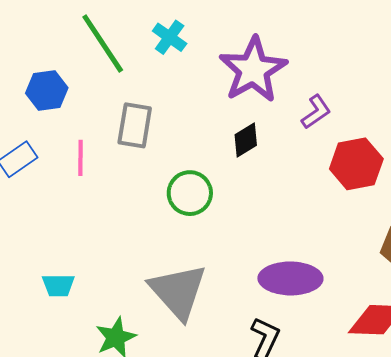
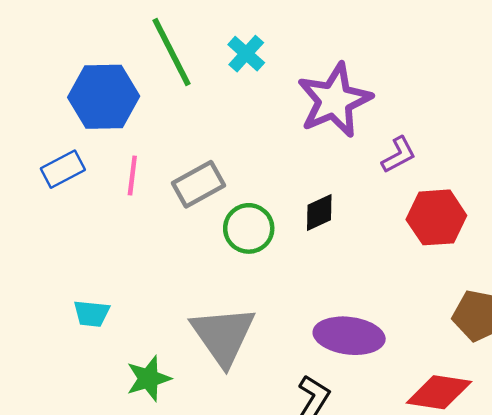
blue hexagon: (47, 90) -> (104, 97), size x1.5
gray rectangle: (135, 125) -> (198, 184), moved, turned 45
black diamond: (246, 140) -> (319, 212), moved

